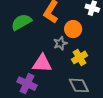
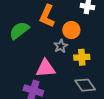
yellow cross: (80, 57) -> (82, 57), turned 35

